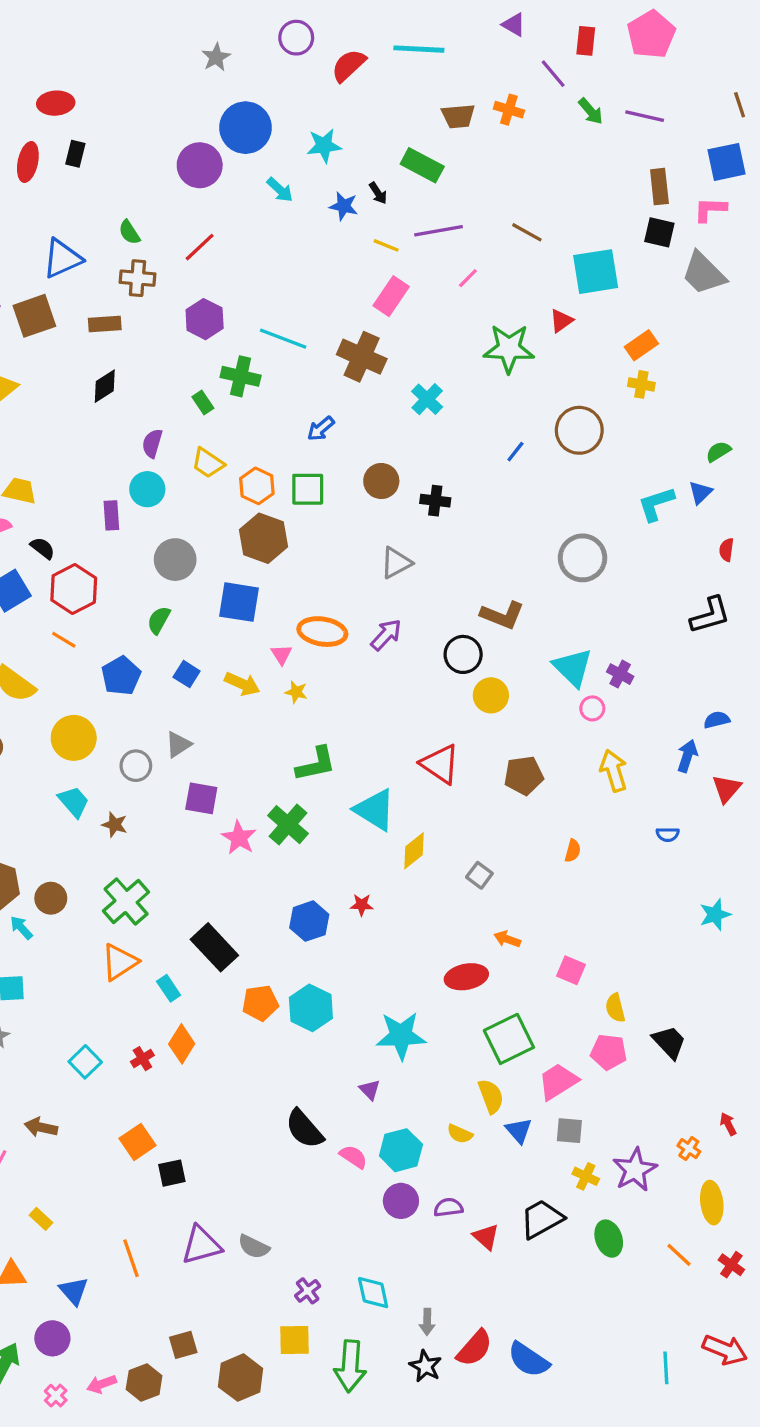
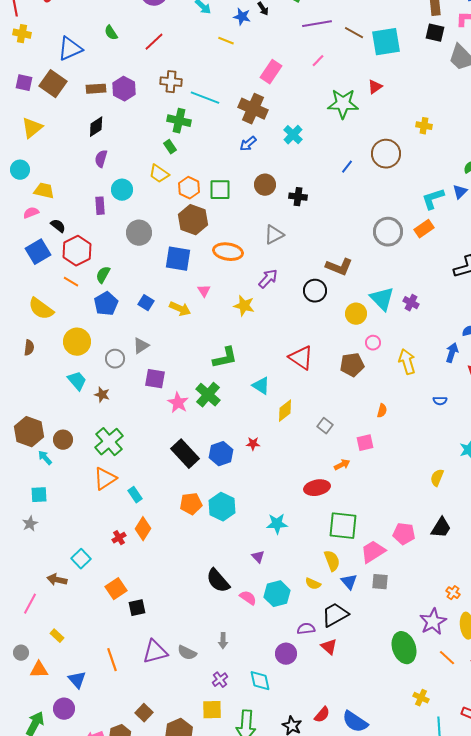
purple line: (439, 231) -> (317, 24), moved
yellow line: (386, 245) -> (226, 41), moved
cyan square: (596, 272) -> (386, 42), moved
brown cross: (137, 278) -> (171, 82), moved
brown square: (34, 316) -> (53, 84), turned -36
purple hexagon: (205, 319) -> (124, 89), moved
orange rectangle: (641, 345) -> (424, 229), moved
green rectangle: (203, 402) -> (170, 147), moved
blue arrow: (321, 429) -> (248, 144), moved
purple semicircle: (152, 443) -> (101, 159), moved
green semicircle: (159, 620) -> (103, 275), moved
orange ellipse: (322, 632) -> (228, 252), moved
yellow star: (296, 692) -> (244, 306), moved, size x1.5
yellow circle: (491, 695) -> (356, 314), moved
pink circle: (592, 708) -> (373, 343), moved
cyan triangle: (375, 810) -> (261, 386), size x0.7
orange arrow: (507, 939) -> (342, 465), turned 133
black rectangle: (214, 947) -> (185, 454), moved
pink square: (571, 970) -> (365, 443), moved, turned -36
yellow semicircle: (615, 1008) -> (437, 478), moved, turned 36
cyan star: (401, 1036) -> (277, 524), size x0.7
green square: (509, 1039) -> (343, 526), turned 32
black trapezoid: (669, 1042) -> (441, 528), turned 75
cyan square: (85, 1062) -> (81, 559), moved
purple star: (635, 1170) -> (433, 622), moved
yellow cross: (586, 1176) -> (421, 698), moved
purple circle: (401, 1201) -> (286, 654), moved
black trapezoid: (542, 1219) -> (335, 615), moved
green ellipse: (609, 1239) -> (404, 648), size x1.4
gray arrow: (427, 1322) -> (223, 641), moved
brown square: (183, 1345) -> (144, 713), turned -30
red semicircle: (475, 1348) -> (322, 715), size x0.7

